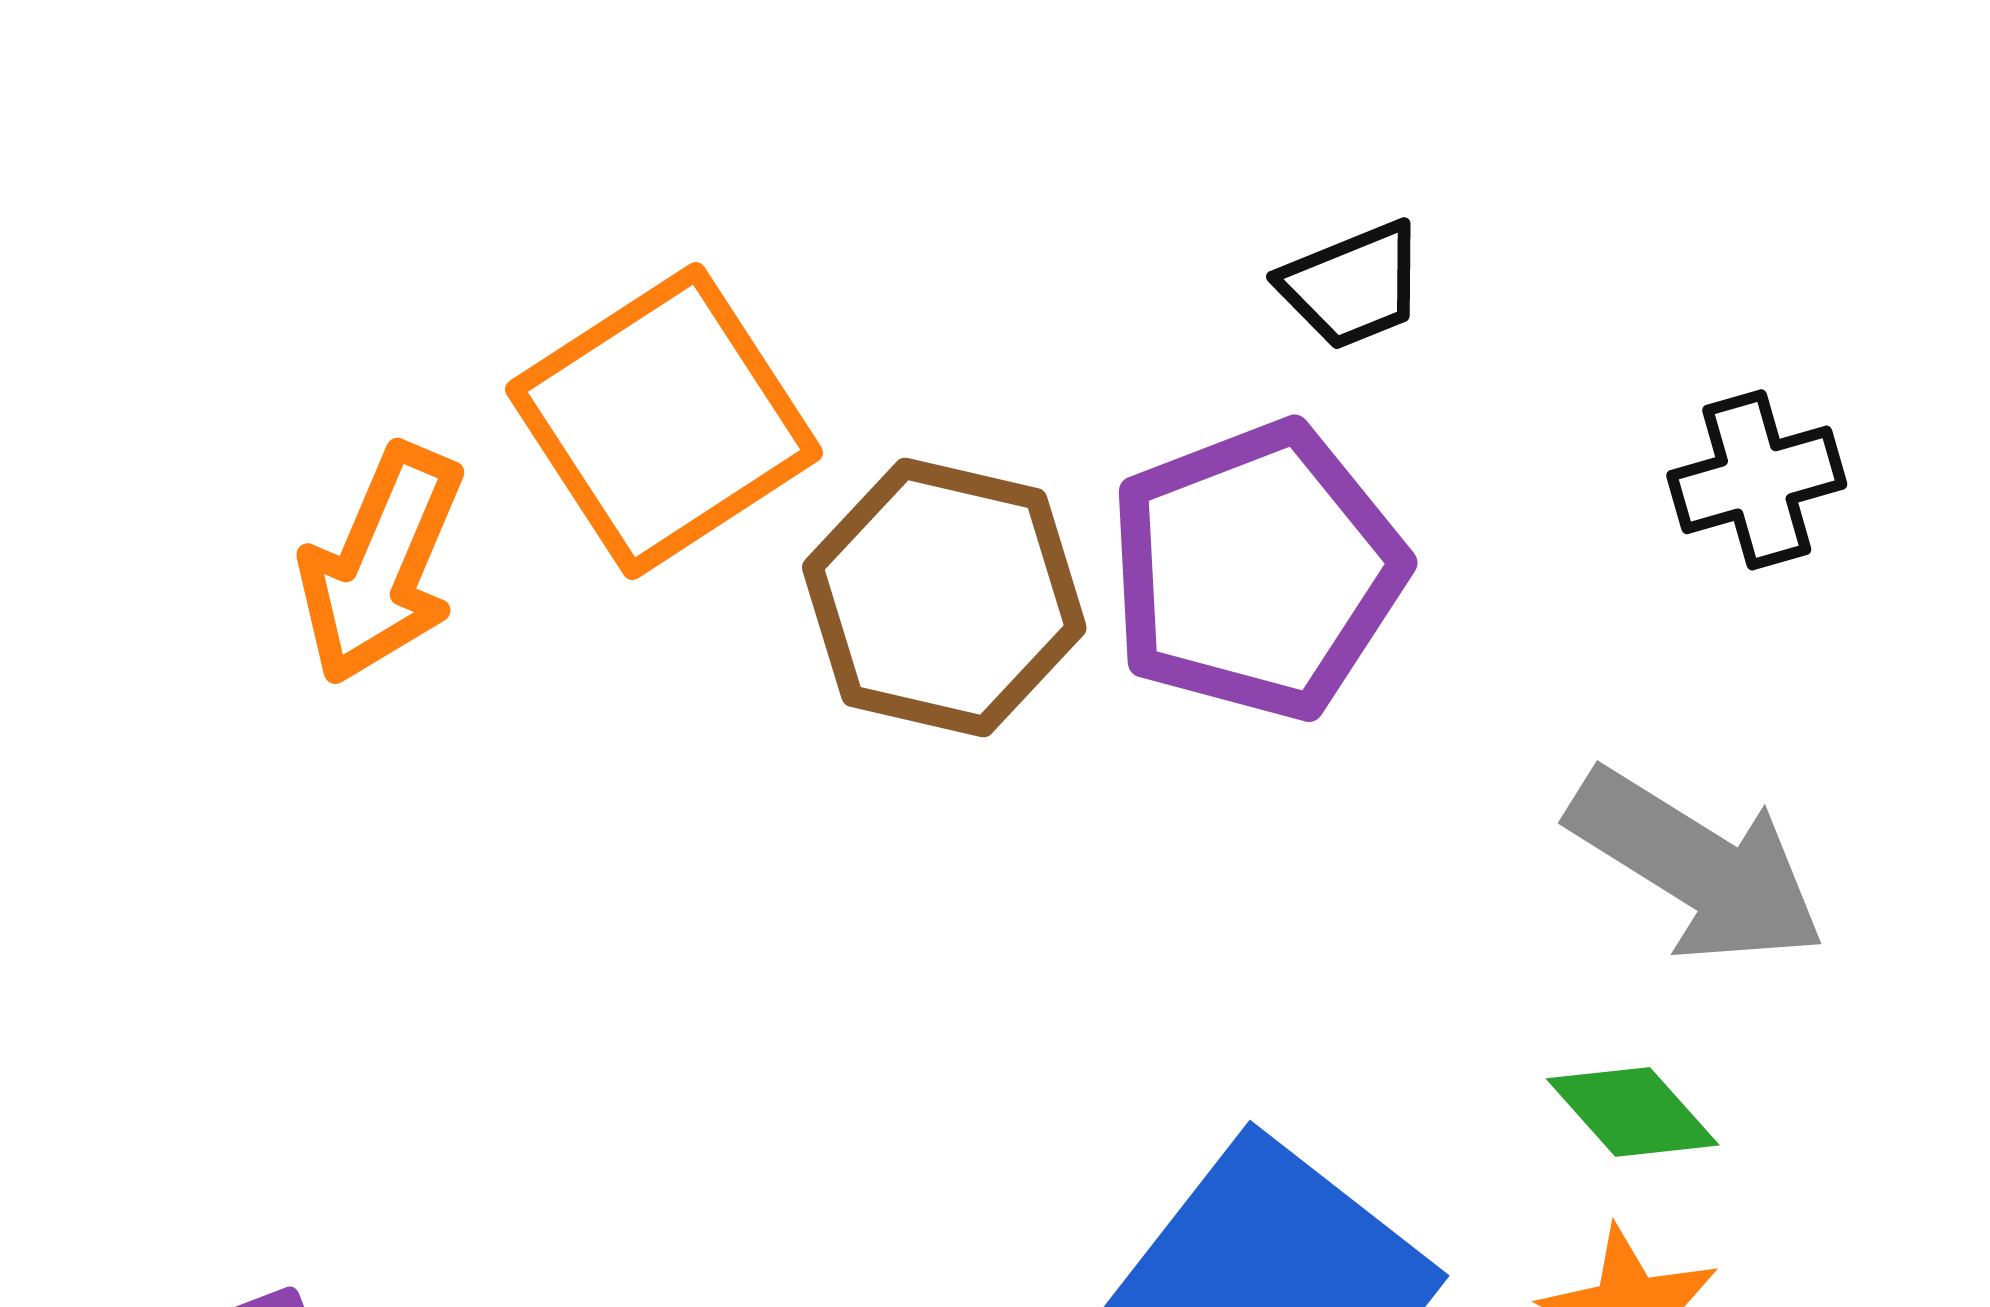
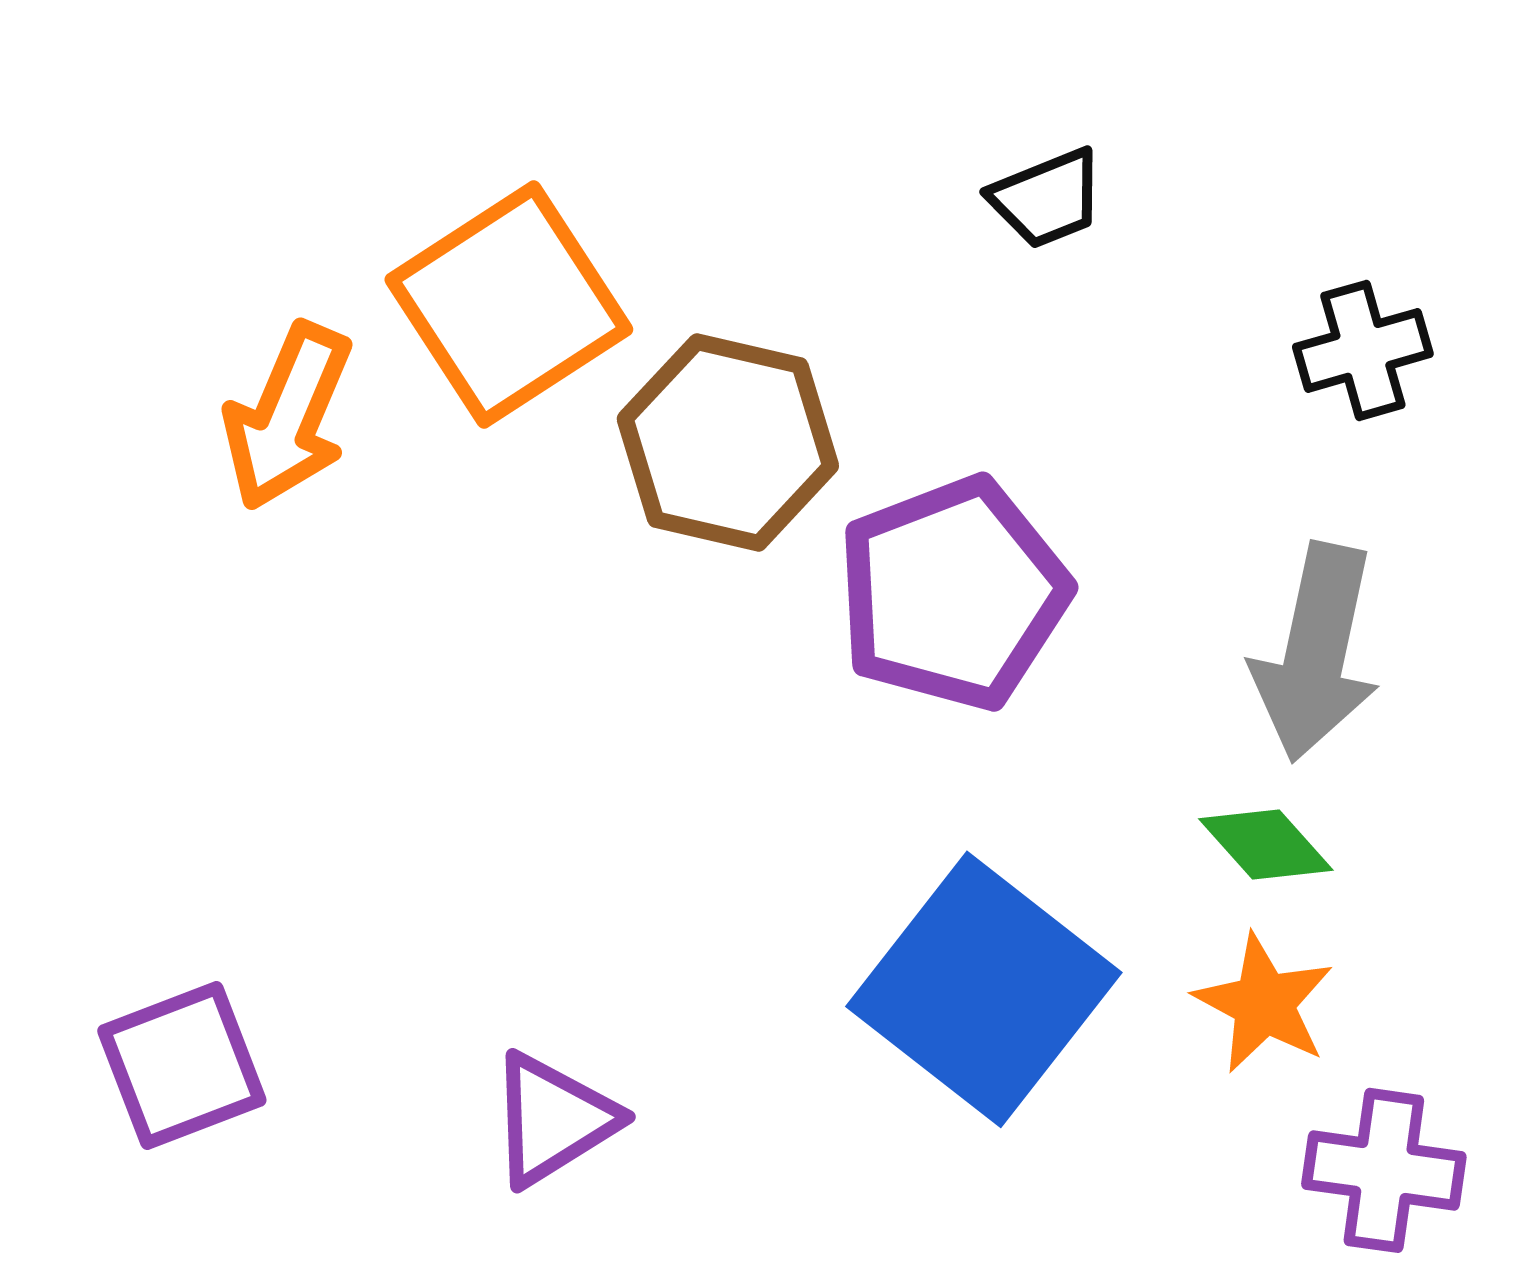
purple pentagon: (1256, 571) -> (953, 593), moved
gray arrow: (1697, 866) -> (1316, 652), turned 70

